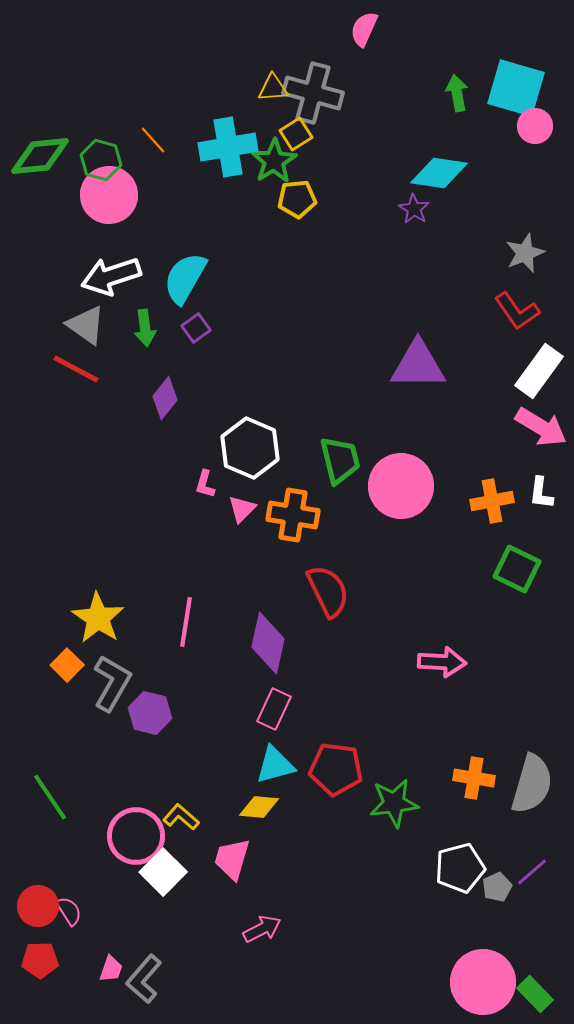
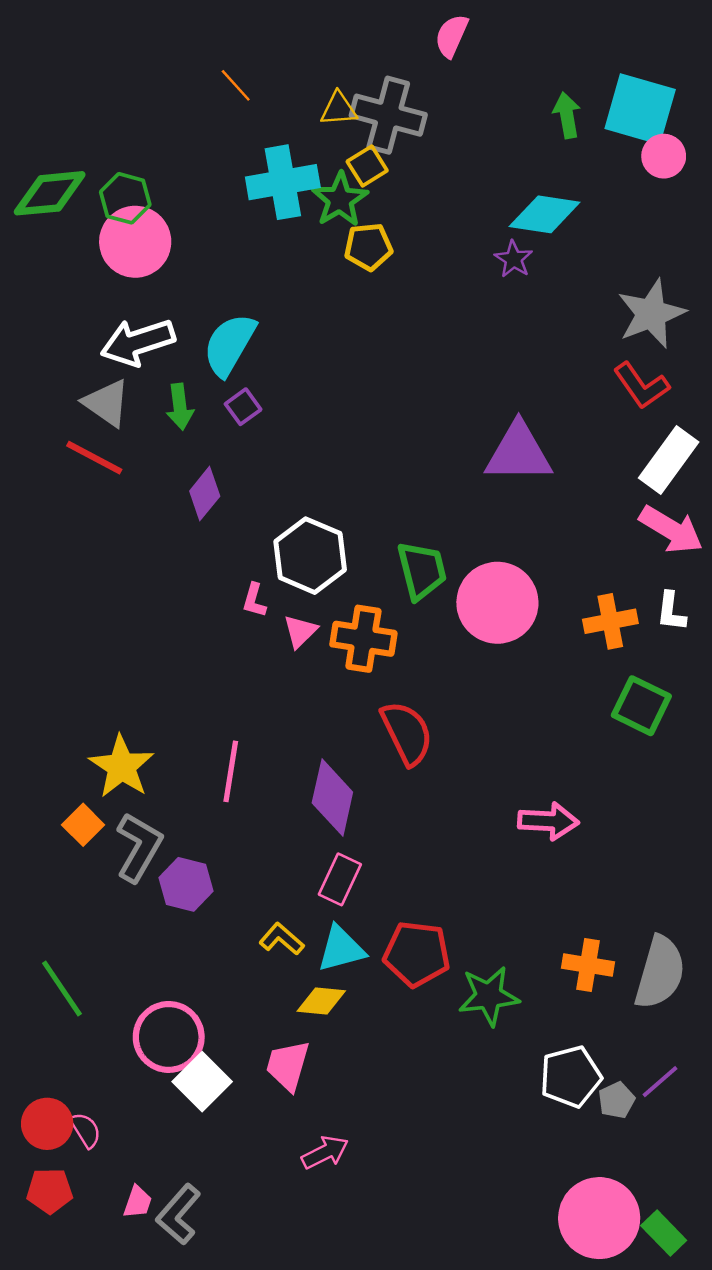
orange line: (153, 140) -> (236, 85), moved
gray star: (525, 253) -> (651, 314), size x1.4
yellow L-shape: (181, 817) -> (282, 939), moved

